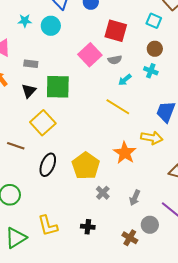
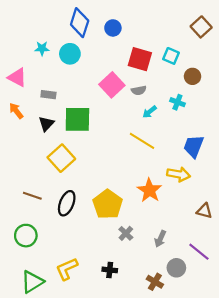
cyan square: (154, 21) -> (171, 56), moved
brown circle: (155, 49) -> (193, 76), moved
brown line: (16, 146) -> (32, 196), moved
yellow L-shape: (48, 226) -> (67, 269), turned 80

